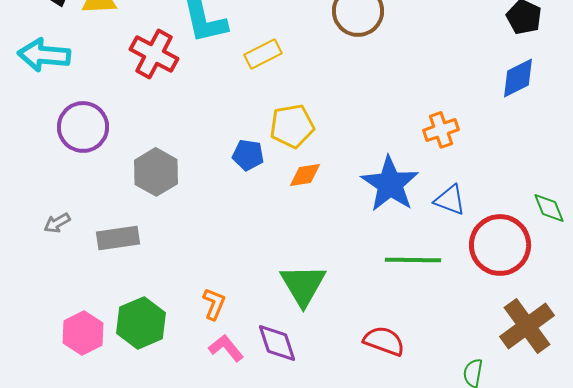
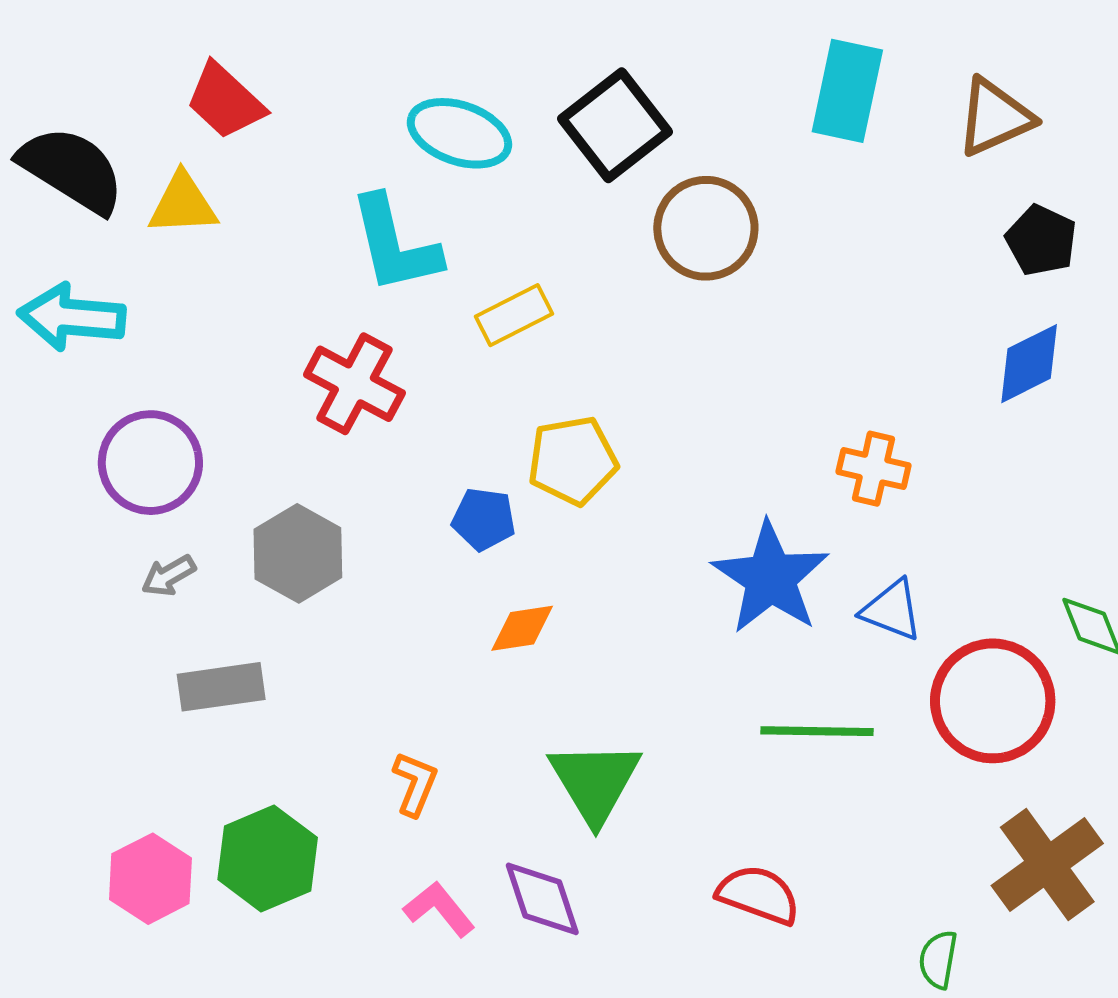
red cross: (154, 54) -> (354, 384), moved
orange cross: (441, 130) -> (874, 469), turned 32
orange diamond: (305, 175) -> (522, 628), moved
gray arrow: (57, 223) -> (169, 576), moved
orange L-shape: (214, 304) -> (415, 784), moved

